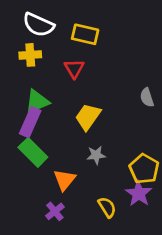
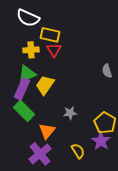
yellow rectangle: (85, 34) -> (50, 35), moved
yellow cross: (30, 55) -> (31, 50), moved
yellow trapezoid: (88, 117) -> (45, 85), moved
purple cross: (55, 211) -> (40, 154), size x1.6

